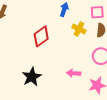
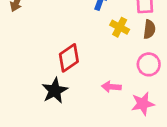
red diamond: (41, 36) -> (69, 58), moved

